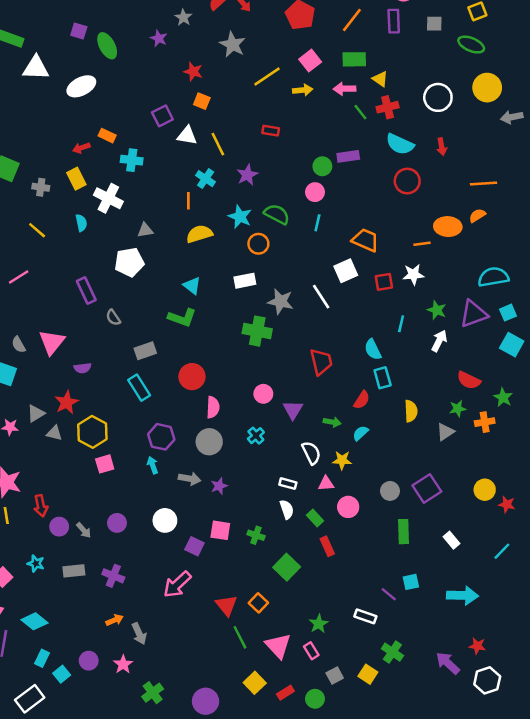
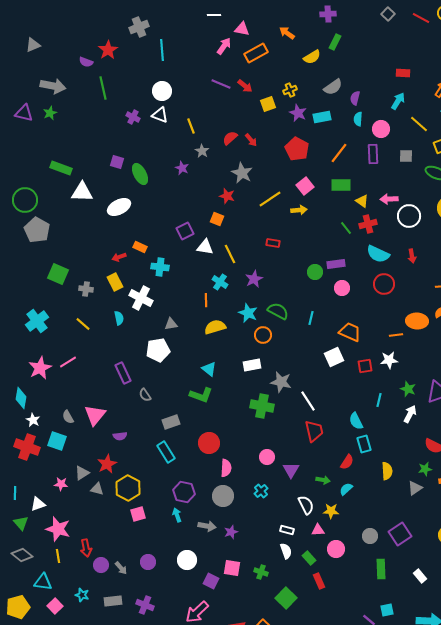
red star: (193, 72) -> (227, 196), moved
pink arrow: (344, 89) -> (389, 199), moved
pink circle: (315, 192) -> (342, 288), moved
white line: (321, 297) -> (308, 401), moved

